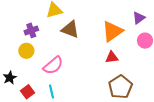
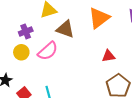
orange triangle: (112, 31) -> (99, 18), moved
pink semicircle: (53, 65) -> (48, 51), moved

